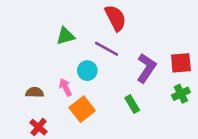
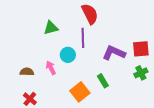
purple line: (107, 49) -> (83, 38), turned 60
purple L-shape: (146, 68) -> (114, 53), turned -100
orange square: (82, 109) -> (80, 92), moved

